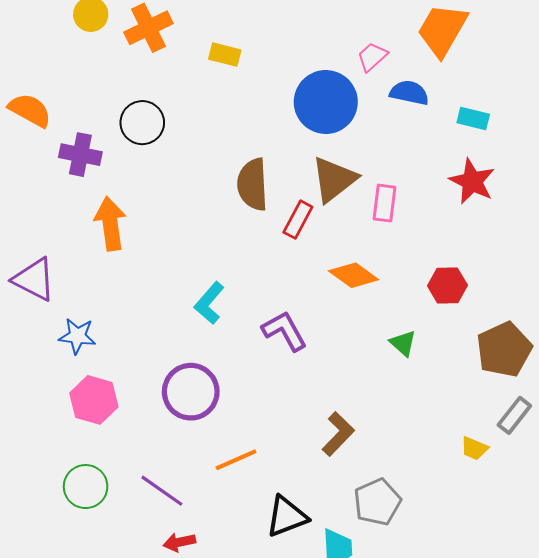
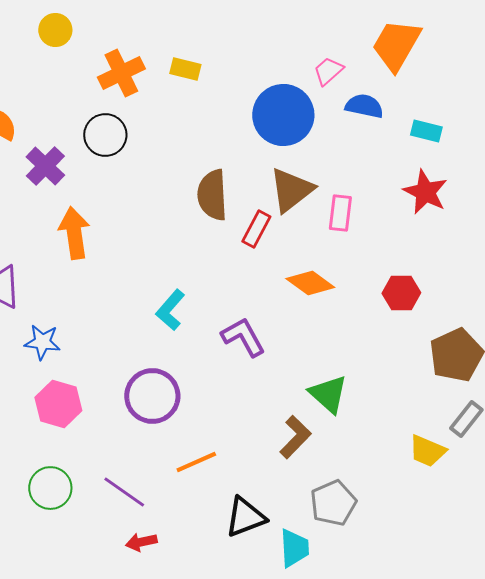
orange cross: (148, 28) -> (121, 73), moved
purple cross: (80, 155) -> (45, 166), turned 33
green triangle: (403, 343) -> (328, 394), moved, size x1.5
yellow trapezoid: (474, 448) -> (427, 451), size x1.4

